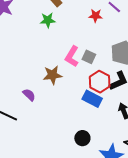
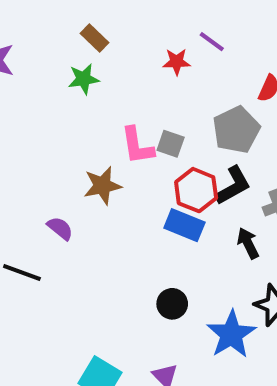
pink L-shape: (72, 56) -> (137, 146), turned -35

